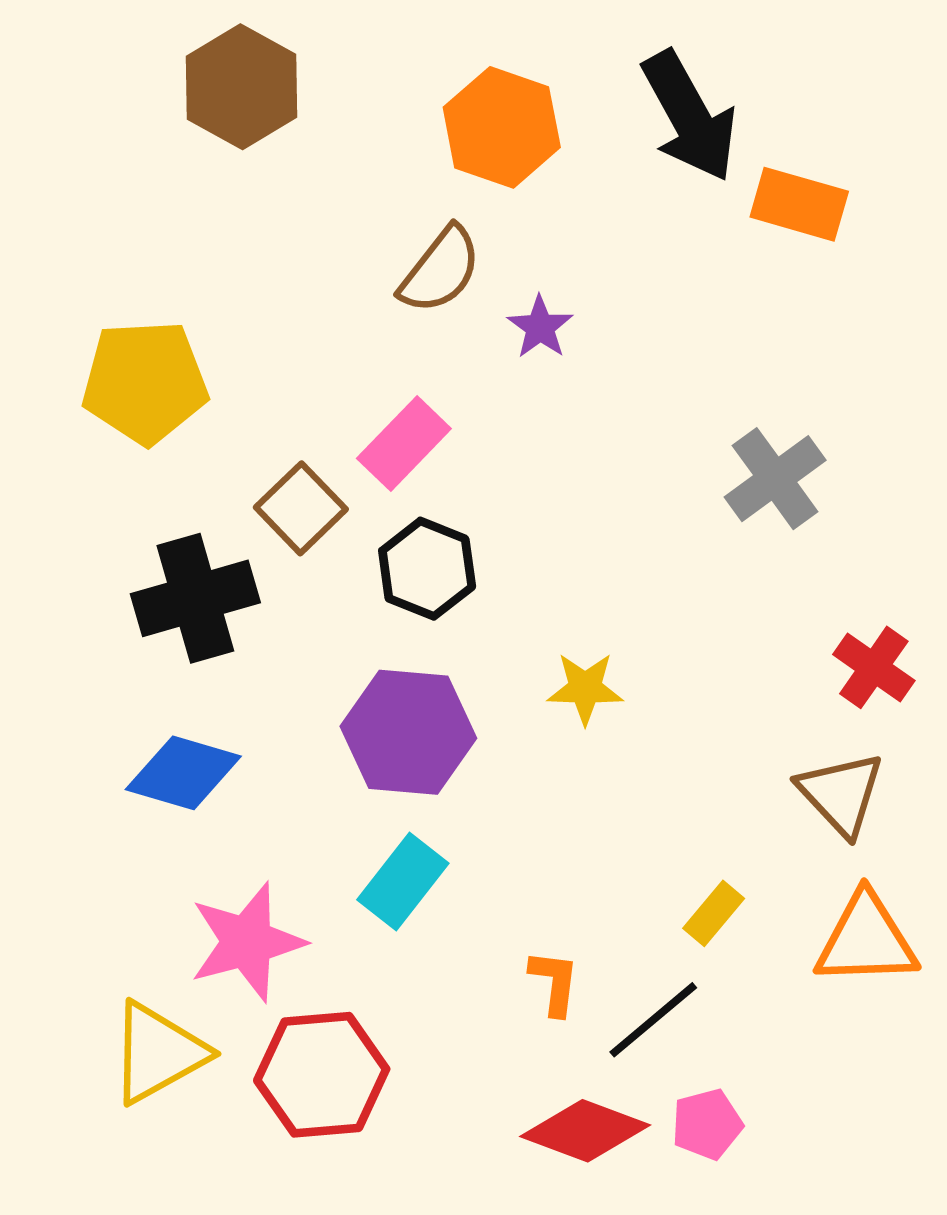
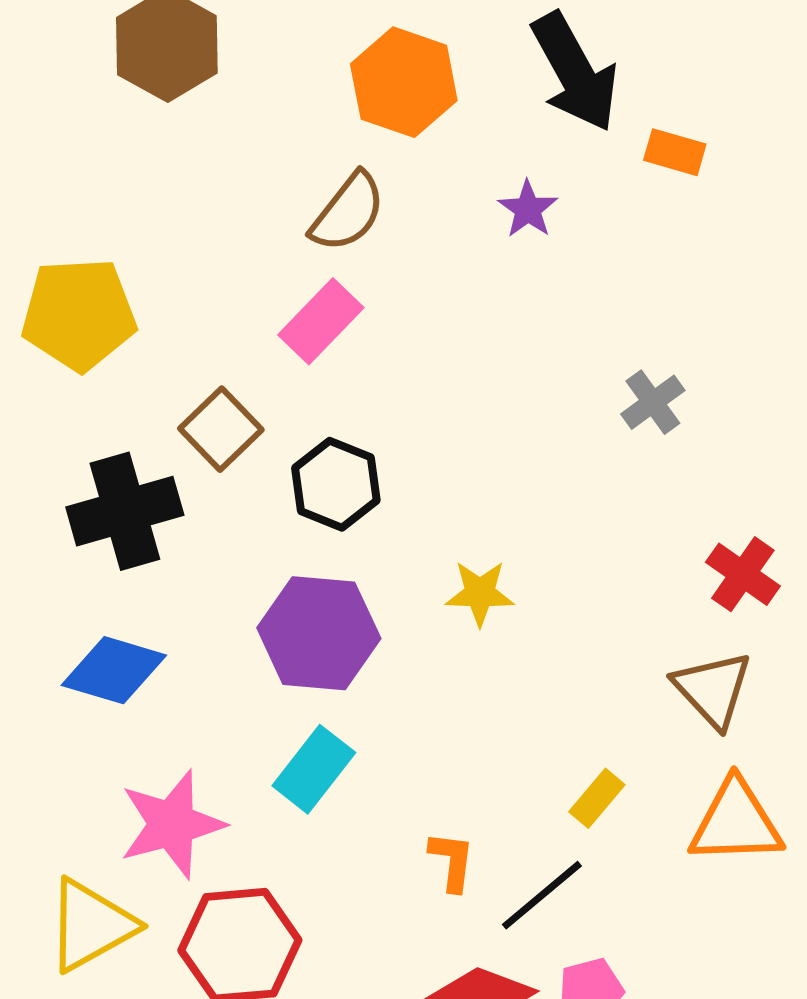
orange rectangle: (799, 204) -> (675, 152), size x0.7
purple star: (540, 327) -> (528, 209), moved
pink rectangle: (404, 444) -> (321, 321), moved
gray cross: (775, 479) -> (653, 402), size x0.7

